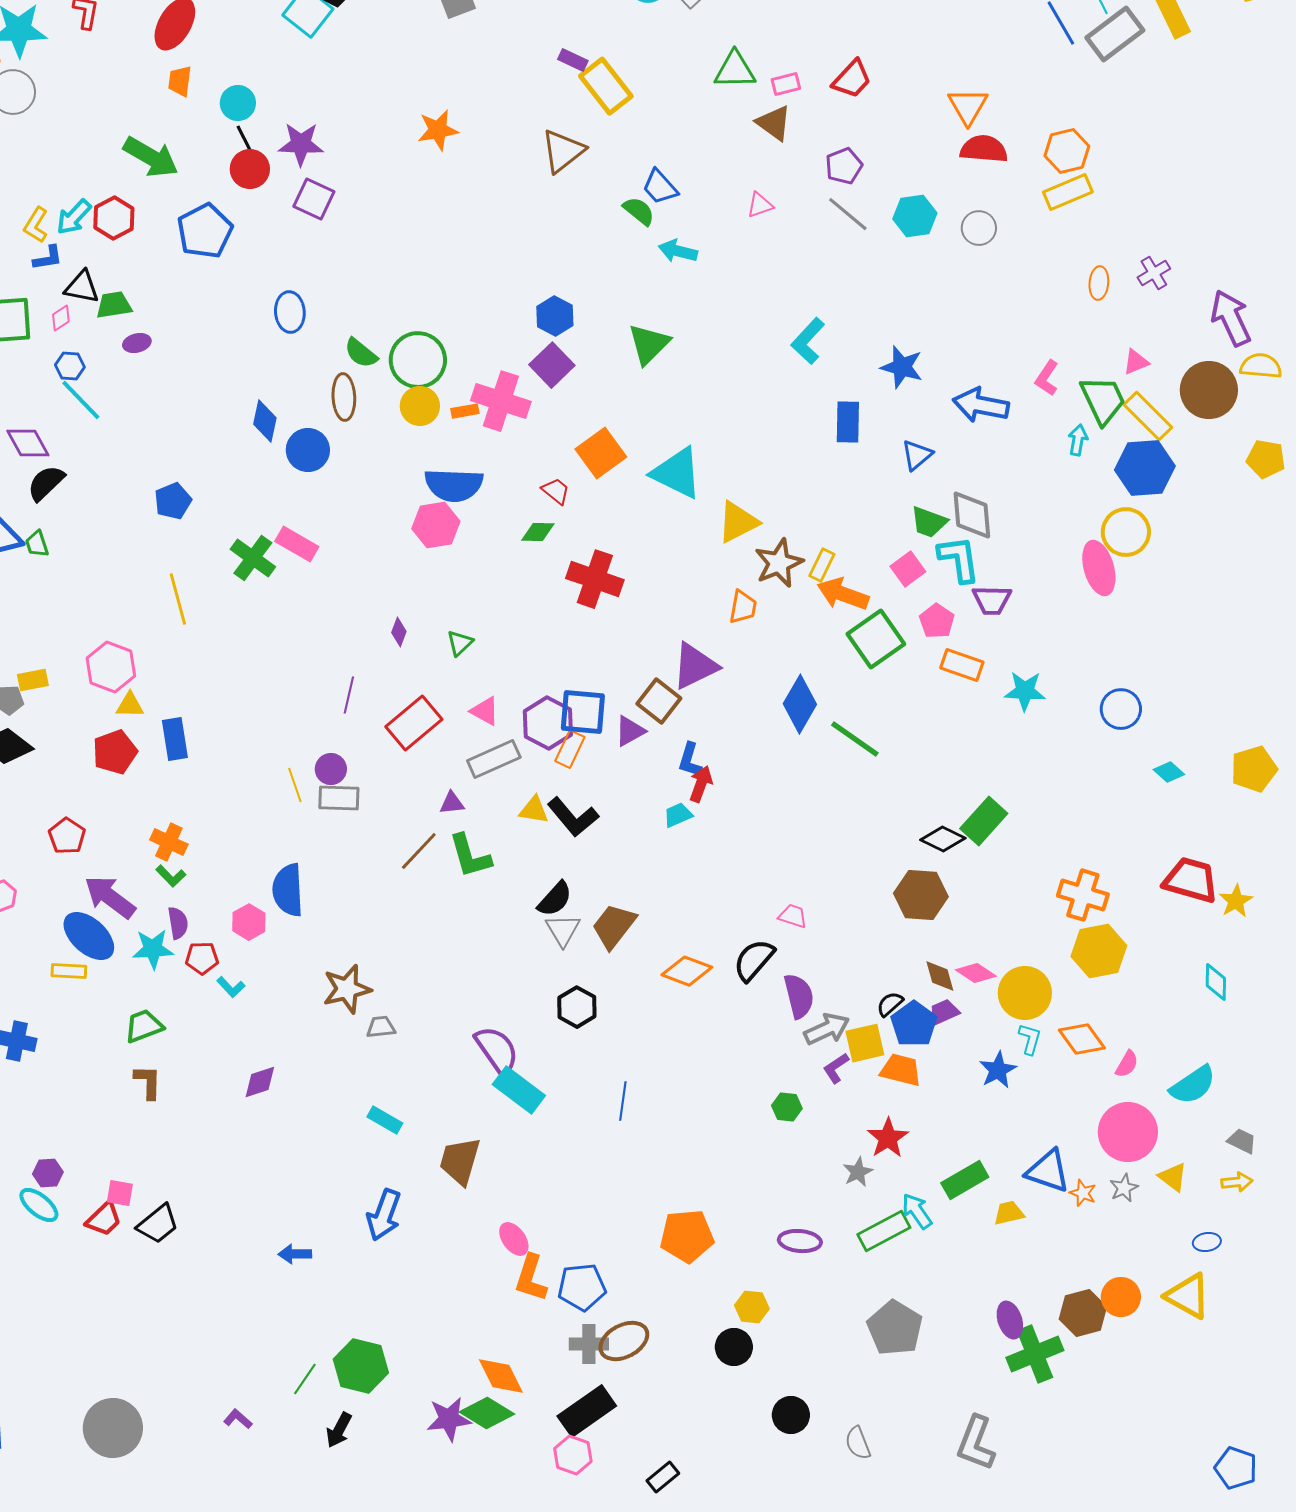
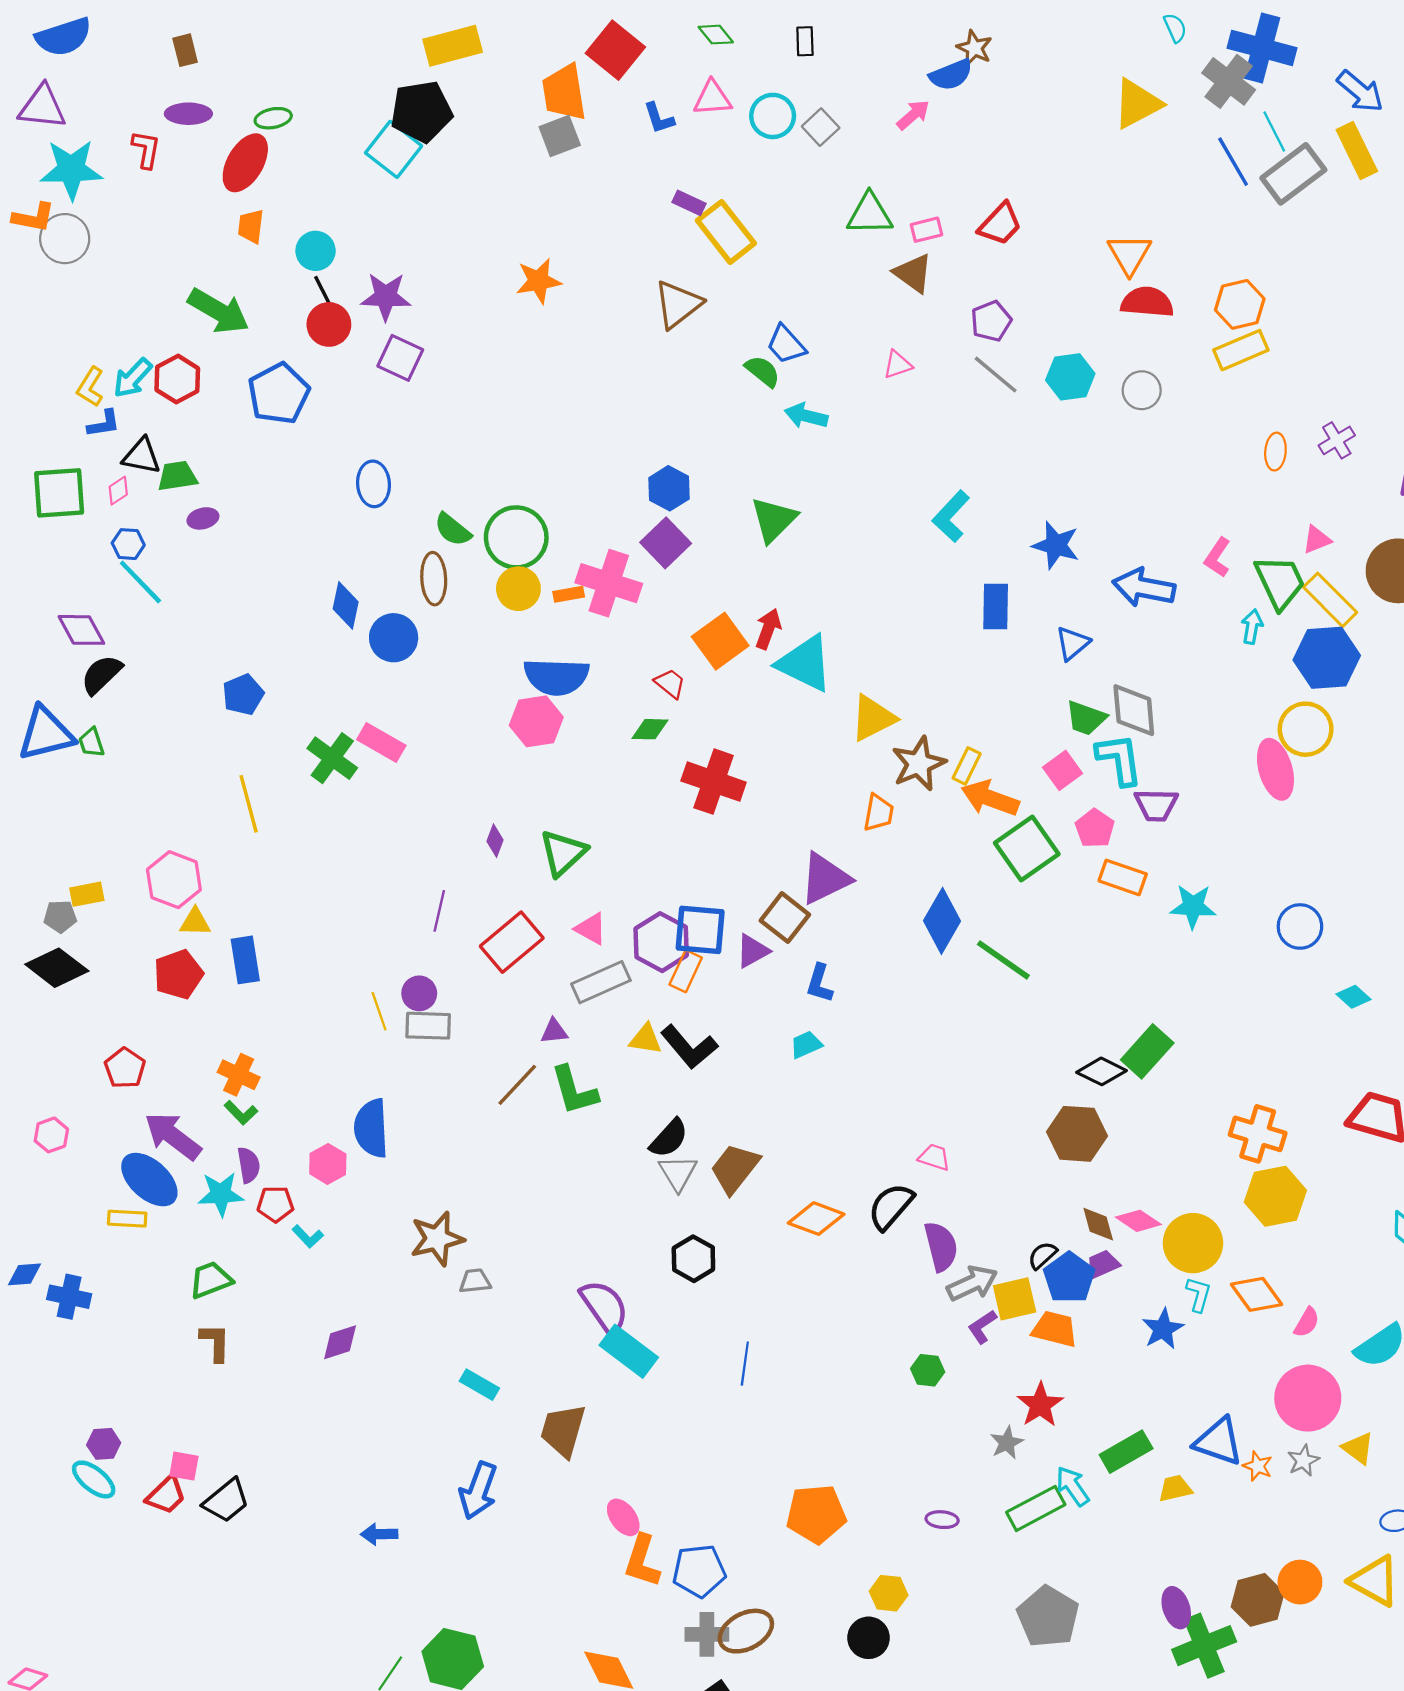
green triangle: (460, 643) -> (563, 853), size x1.6
red arrow: (701, 784) -> (768, 629), moved
purple ellipse: (800, 1241) -> (942, 1520), size x0.7

